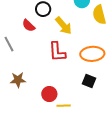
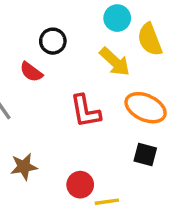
yellow arrow: (64, 26) -> (115, 62), moved
orange ellipse: (92, 54) -> (146, 108), turned 35

